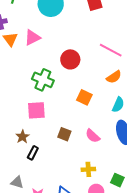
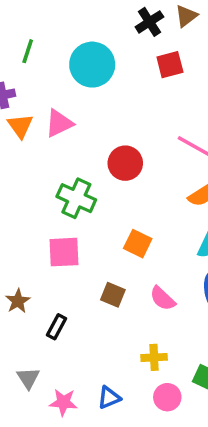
orange square: (84, 97) -> (138, 244), moved
brown star: (22, 137) -> (18, 301), moved
gray triangle: (17, 182) -> (28, 378), turned 40

